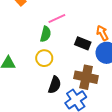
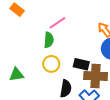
black rectangle: (83, 43) -> (81, 64), moved

